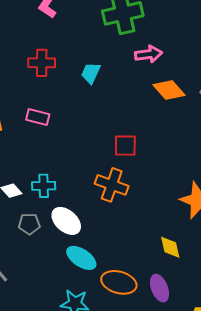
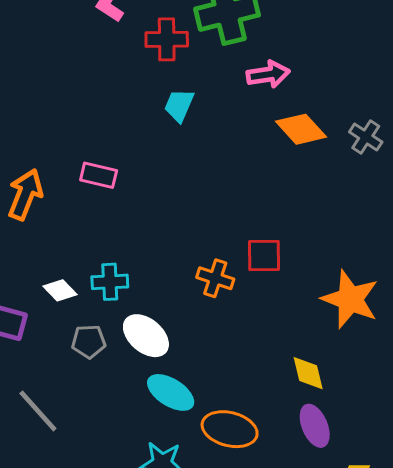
red cross: (42, 63) -> (167, 39), moved
red square: (125, 146) -> (264, 256), moved
orange cross: (112, 185) -> (215, 278), size x0.7
purple ellipse: (159, 288) -> (315, 426), moved

